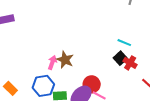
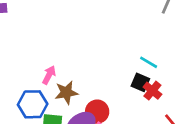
black square: (120, 58) -> (140, 82), turned -32
brown star: (65, 60) -> (66, 93), moved, turned 30

